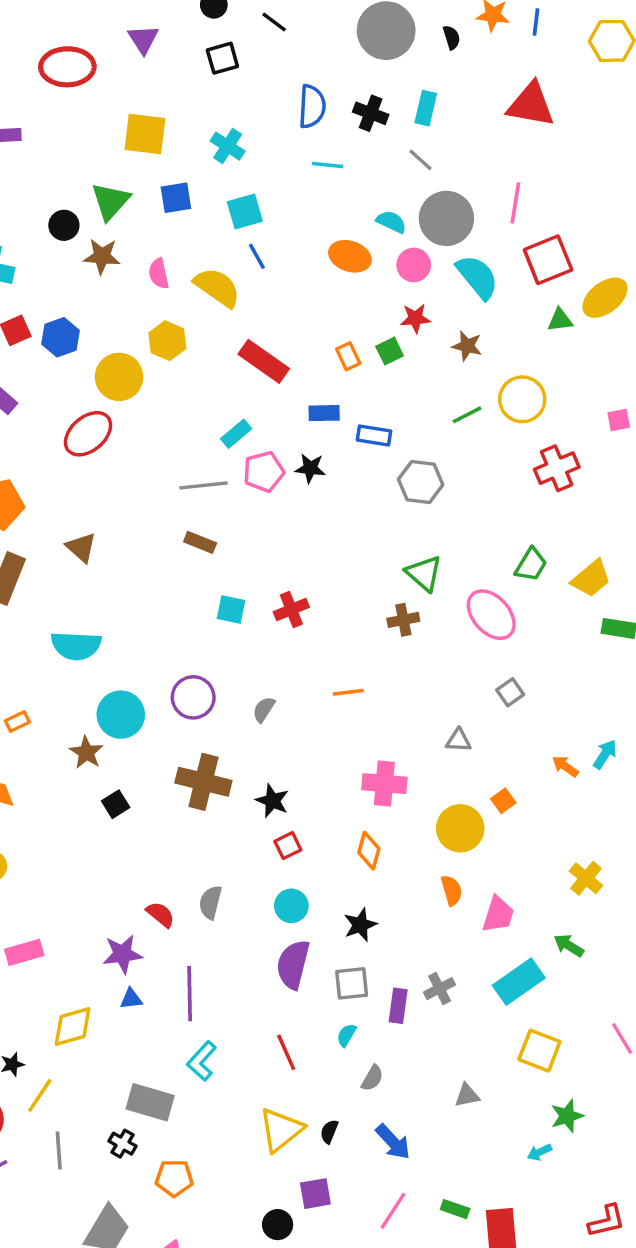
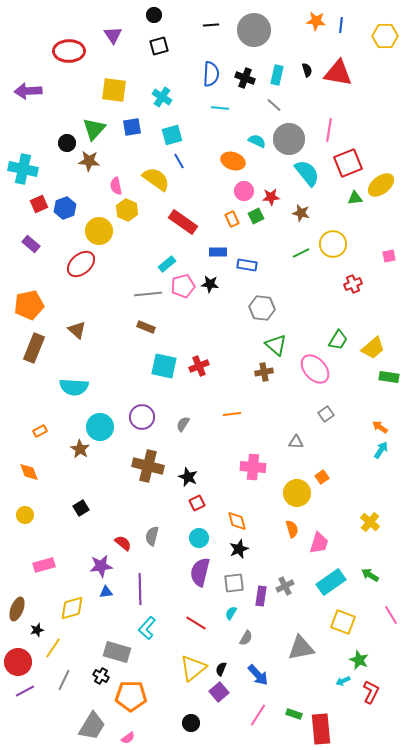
black line: (274, 22) -> (211, 25), moved, turned -42
black semicircle: (452, 37) -> (307, 70), moved
pink circle: (414, 265) -> (244, 191), moved
pink semicircle: (159, 274) -> (116, 186), moved
red cross: (557, 468) -> (353, 284), size x0.7
gray hexagon: (421, 482) -> (262, 308), moved
cyan square: (231, 609) -> (164, 366), size x1.5
orange arrow: (565, 766) -> (380, 427), moved
black square: (116, 804) -> (81, 508), moved
orange diamond: (369, 851) -> (237, 521), moved, turned -30
green arrow: (569, 945) -> (370, 575), moved
red line: (286, 1052) -> (196, 623), turned -35
gray triangle: (467, 1095) -> (301, 648), size x1.8
green star: (567, 1116) -> (359, 660), turned -30
gray line: (59, 1150) -> (64, 680), turned 30
orange pentagon: (174, 1178) -> (131, 696), size x1.4
purple square: (315, 1194) -> (219, 692), moved, turned -30
red L-shape: (607, 1221) -> (371, 692), moved, turned -50

